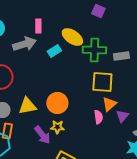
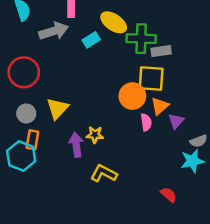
gray rectangle: (121, 56) -> (161, 51), moved
orange circle: (57, 103) -> (132, 96), moved
yellow triangle: (27, 106) -> (57, 109), turned -36
purple arrow: (42, 135) -> (76, 145), turned -150

